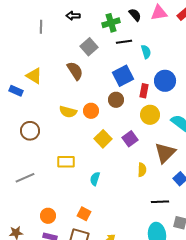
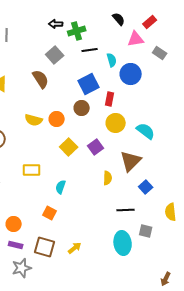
pink triangle: (159, 13) -> (136, 39), moved
black semicircle: (135, 15) -> (119, 19), moved
black arrow: (73, 16) -> (56, 24), moved
blue circle: (165, 81) -> (131, 74), moved
orange square: (84, 214) -> (50, 213), moved

